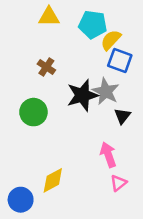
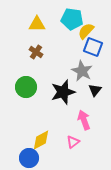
yellow triangle: (49, 17) -> (37, 24), moved
black star: (82, 95) -> (63, 92), moved
pink triangle: (119, 183) -> (73, 142), moved
blue circle: (21, 200) -> (29, 158), moved

